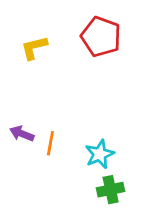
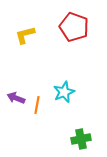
cyan star: (100, 154) -> (64, 92), moved

